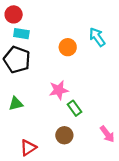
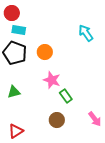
orange circle: (68, 47) -> (45, 52), moved
pink star: (59, 90) -> (52, 80), turned 30
red triangle: (28, 148) -> (16, 131), moved

